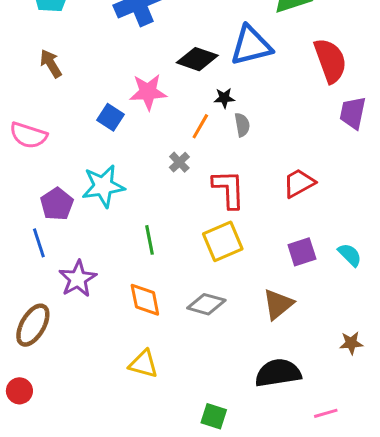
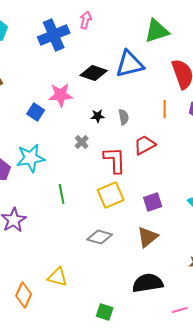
black star: (224, 98) -> (98, 116), moved
orange line: (200, 126) -> (165, 109), moved, turned -30
red trapezoid: (299, 183) -> (145, 145), moved
purple square: (302, 252) -> (153, 202), moved
orange diamond: (145, 300) -> (24, 295), moved, turned 35

